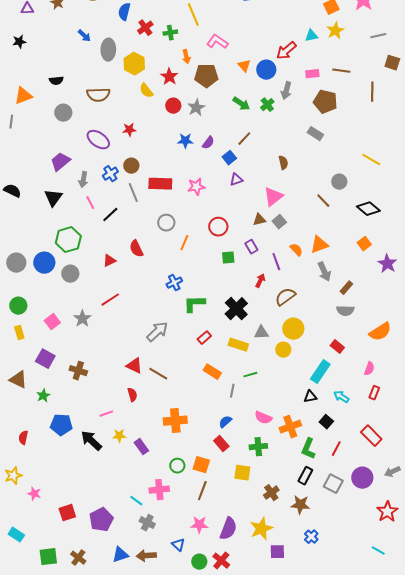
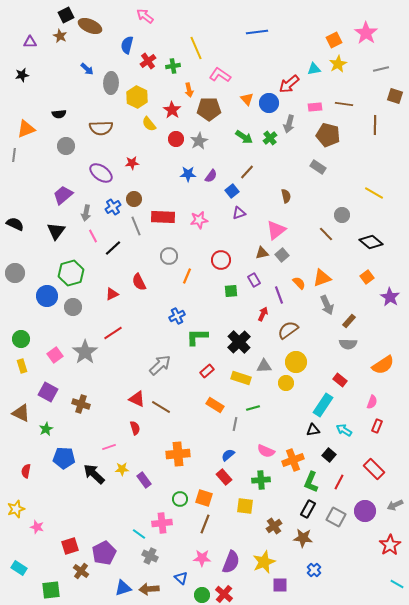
gray circle: (16, 263) -> (15, 273), moved
gray star: (82, 319) -> (85, 352), size x1.4
cyan line: (378, 551) -> (397, 584), moved
brown cross: (78, 558) -> (81, 571), moved

